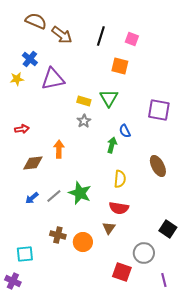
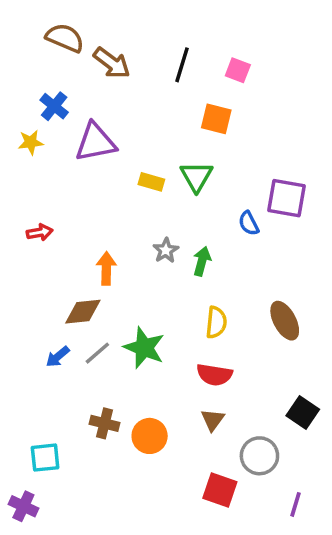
gray star: (84, 121) -> (166, 250), moved
blue semicircle: (125, 131) -> (249, 223), moved
brown diamond: (33, 163) -> (83, 312), moved
brown ellipse: (158, 166) -> (285, 321), moved
brown triangle: (109, 228) -> (213, 420), moved
purple line: (164, 280) -> (296, 504), turned 32

